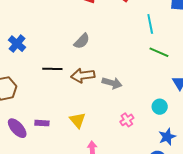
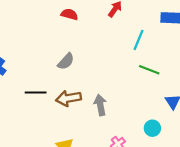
cyan line: (150, 24) -> (139, 40), turned 36
gray arrow: (112, 83) -> (100, 105), turned -114

